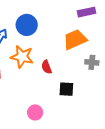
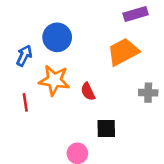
gray cross: (92, 62) -> (148, 93), moved
black square: (66, 89) -> (106, 129), moved

